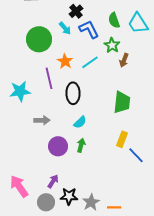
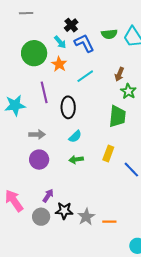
green semicircle: (114, 20) -> (109, 34), turned -77
green star: (112, 45) -> (128, 91), moved
orange star: (65, 61) -> (59, 64), moved
yellow rectangle: (122, 139) -> (108, 154), moved
green arrow: (81, 145) -> (76, 160), turned -112
purple circle: (58, 146) -> (39, 160), moved

